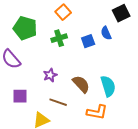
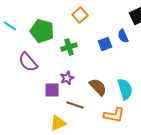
green cross: (59, 38) -> (69, 47), moved
purple square: (20, 96) -> (52, 90), moved

